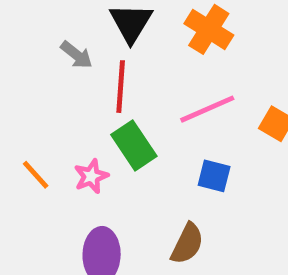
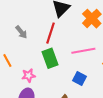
gray arrow: (76, 55) -> (21, 32), moved
pink star: (91, 176) -> (29, 75), moved

